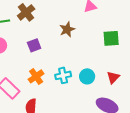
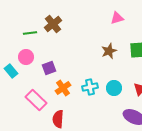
brown star: (67, 29) -> (109, 51), moved
purple square: (34, 45) -> (49, 68), moved

